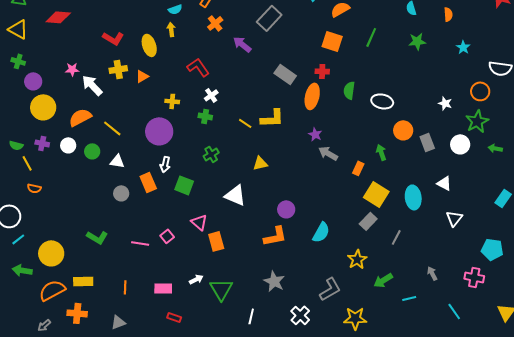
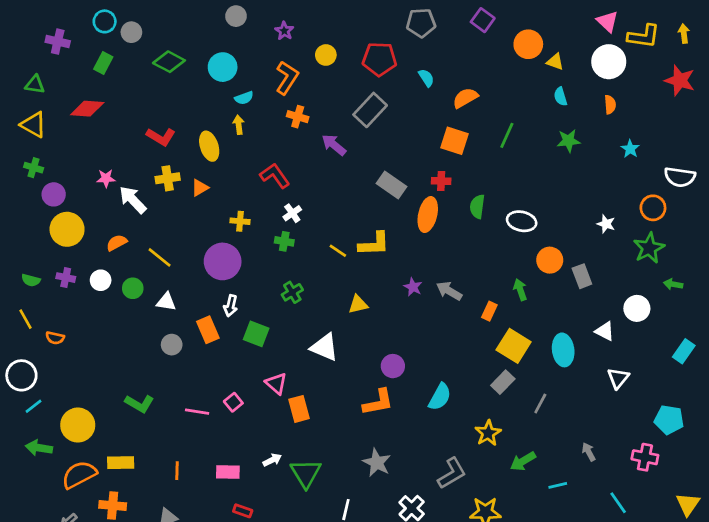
orange cross: (215, 23) -> (298, 117), turned -35
orange semicircle: (80, 117) -> (117, 243), size x0.7
purple star: (315, 134) -> (413, 287), moved
white circle: (460, 144) -> (637, 308), moved
yellow line: (27, 163) -> (25, 319), moved

